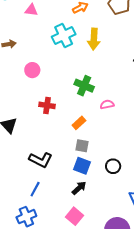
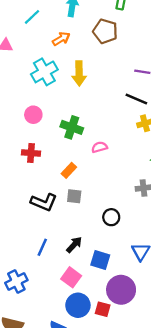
pink circle: (32, 70) -> (33, 115), moved
black L-shape: (41, 160) -> (44, 202), moved
blue square: (82, 166) -> (100, 260), moved
blue line: (35, 189) -> (42, 247), moved

